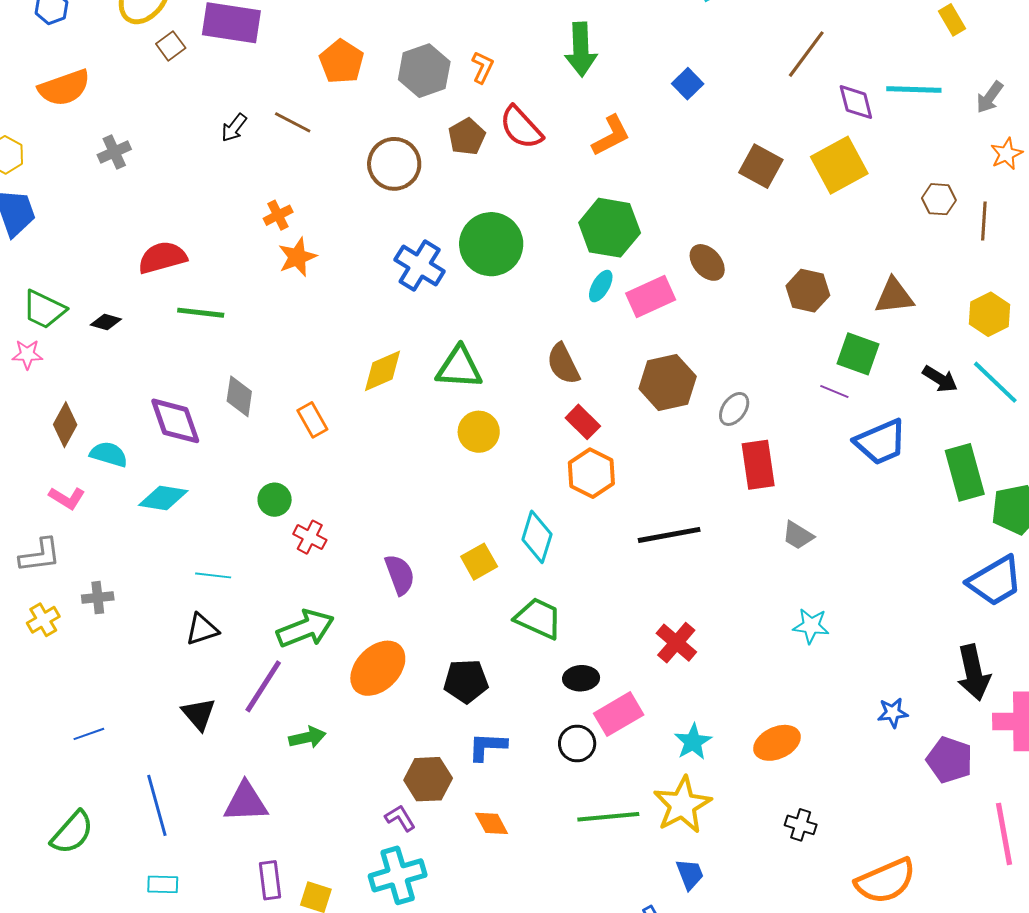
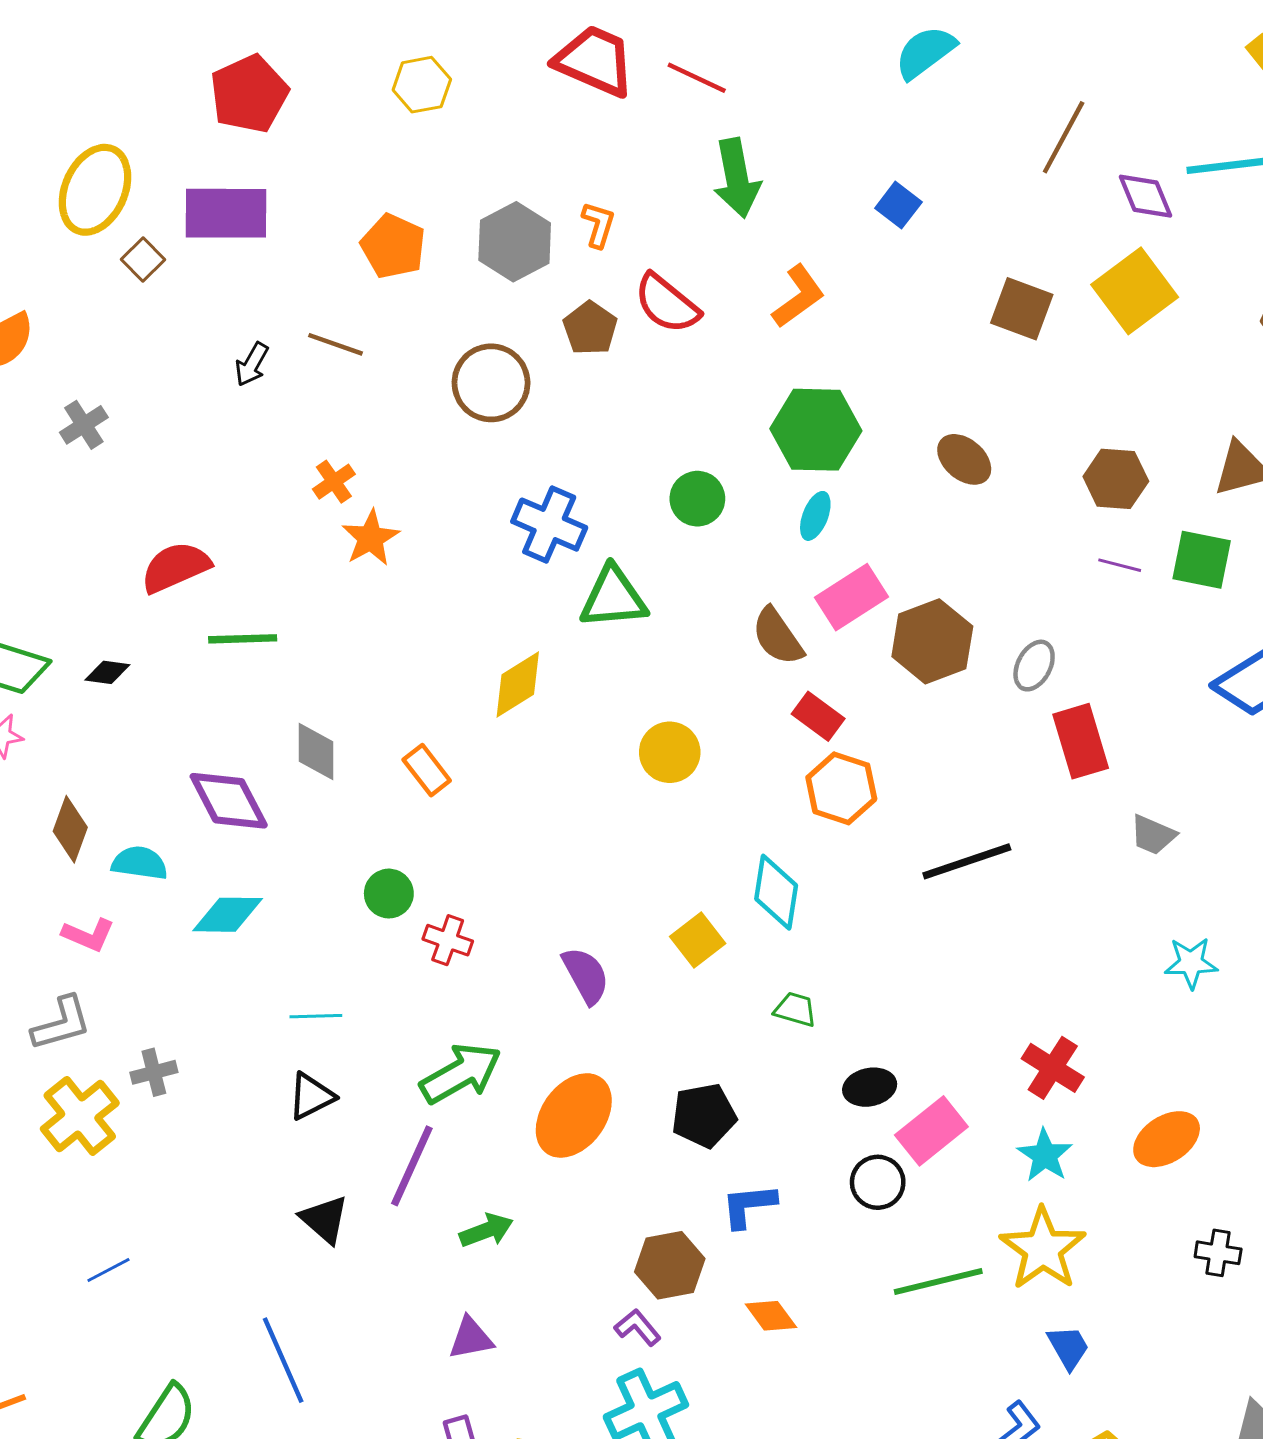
green circle: (491, 244) -> (697, 499), moved, size x0.6
pink rectangle: (651, 297) -> (851, 597), moved
green triangle: (459, 368) -> (613, 598), moved
purple line: (834, 391) -> (1120, 565), moved
green trapezoid: (538, 618) -> (795, 1009), size x0.6
yellow cross: (43, 620) -> (80, 1116), size x1.6
red cross: (676, 643) -> (1053, 1068), moved
blue line: (89, 734) -> (108, 1270), moved
purple triangle: (246, 802) -> (471, 1338), moved, size x0.7

